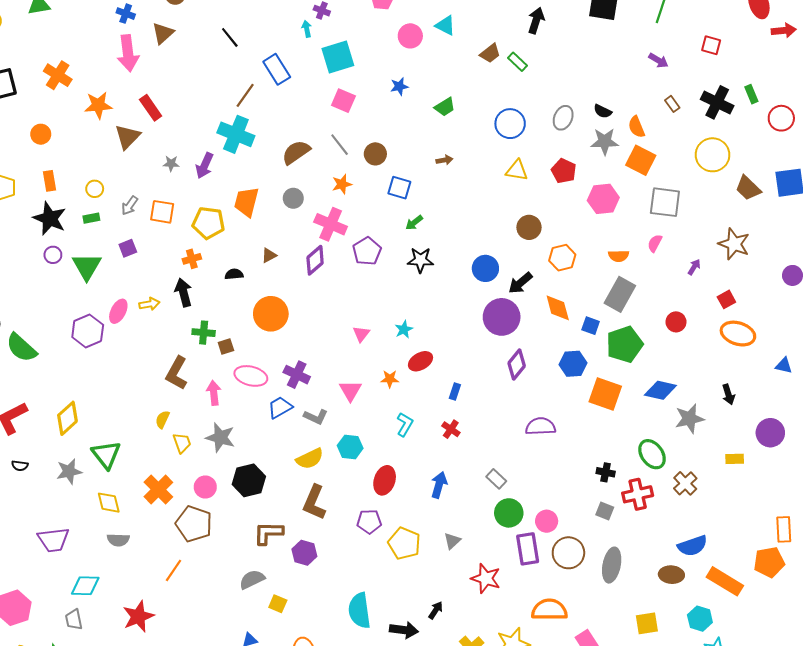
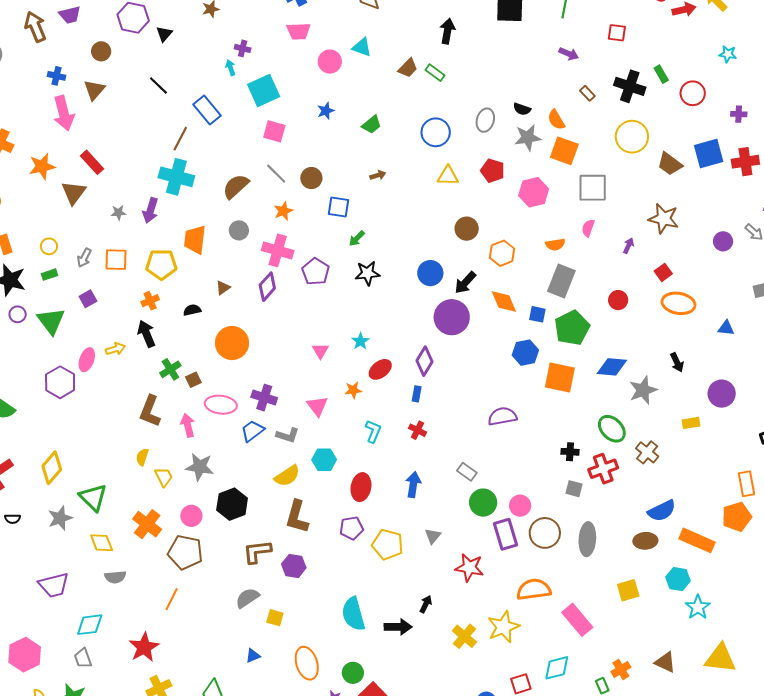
green cross: (204, 333) -> (170, 369), turned -30
purple diamond: (517, 364) -> (424, 361), moved

